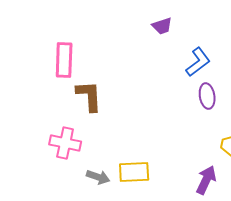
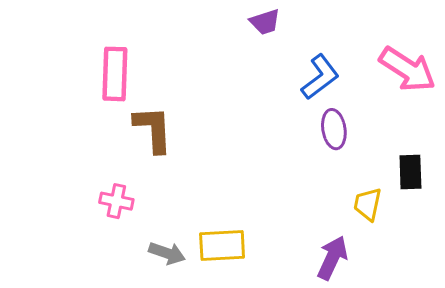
pink cross: (65, 143) -> (116, 201), size x0.7

